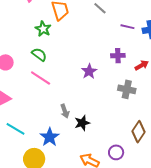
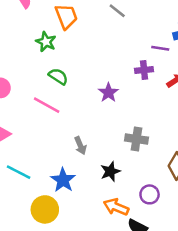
purple line: (127, 27) -> (160, 48), moved
green semicircle: (39, 55) -> (58, 76), moved
gray cross: (127, 89) -> (136, 139), moved
black star: (82, 123) -> (110, 172), moved

